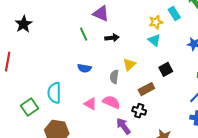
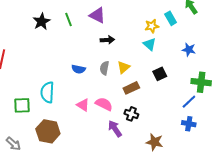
black star: (24, 24) -> (42, 22), moved
green line: (84, 34) -> (68, 19), moved
gray semicircle: (114, 77) -> (104, 68), moved
brown rectangle: (146, 89) -> (131, 88), moved
green square: (29, 107) -> (22, 105), turned 30

